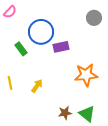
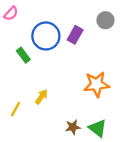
purple rectangle: (61, 47) -> (75, 35), moved, turned -49
yellow line: (10, 83) -> (16, 109), moved, turned 40

